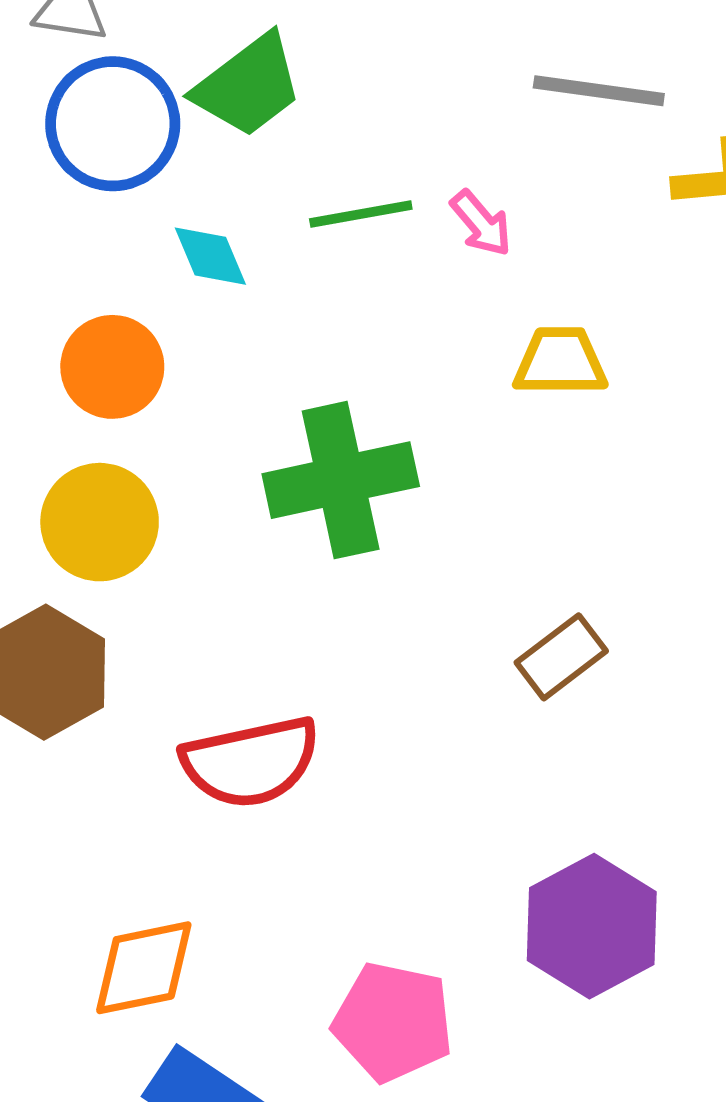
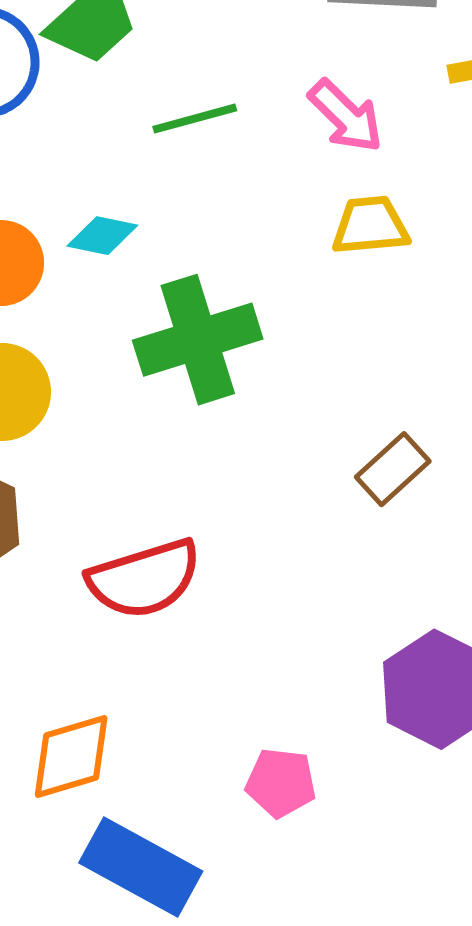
pink arrow: (481, 223) -> (346, 116), moved, size x1.4
cyan diamond: (210, 256) -> (102, 236), moved, turned -50
pink pentagon: (393, 1022) -> (281, 783), size x0.7

